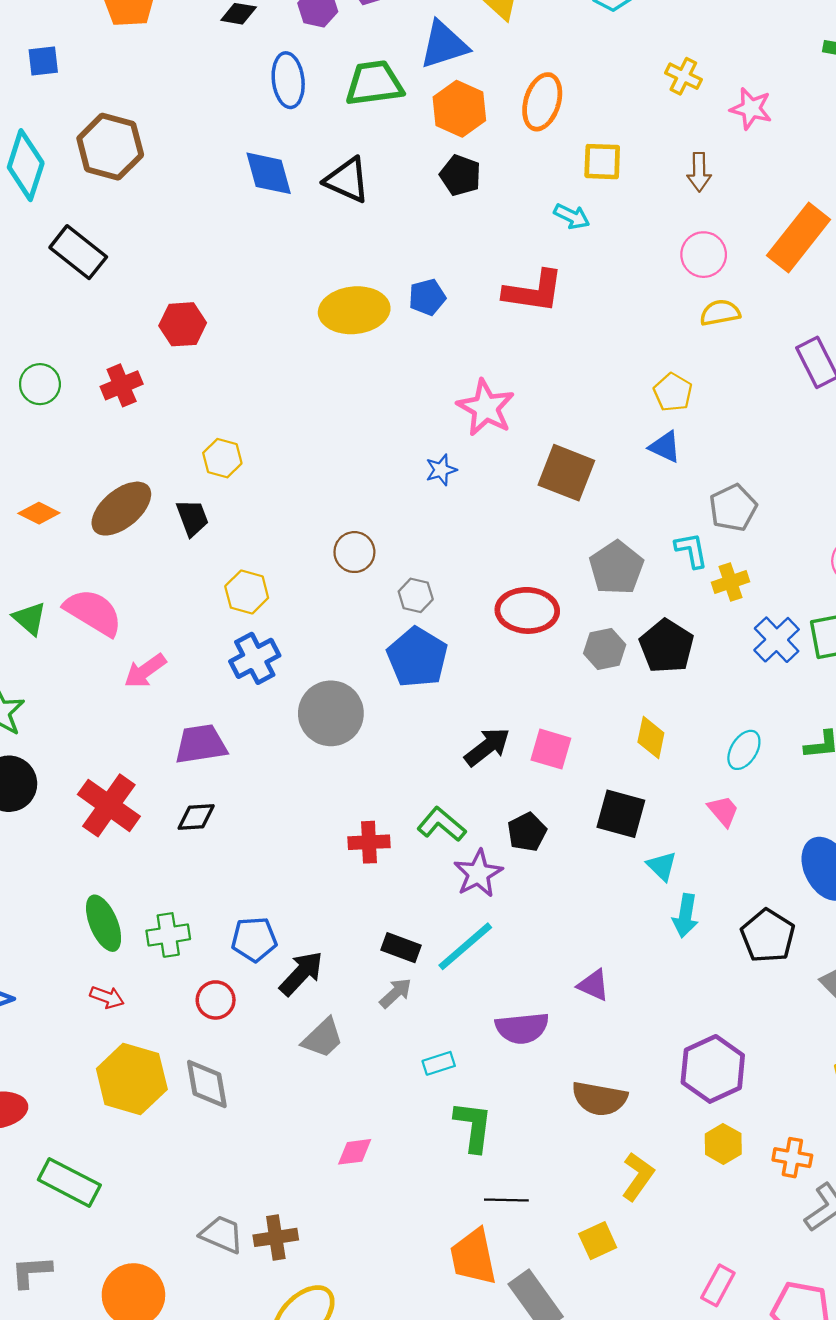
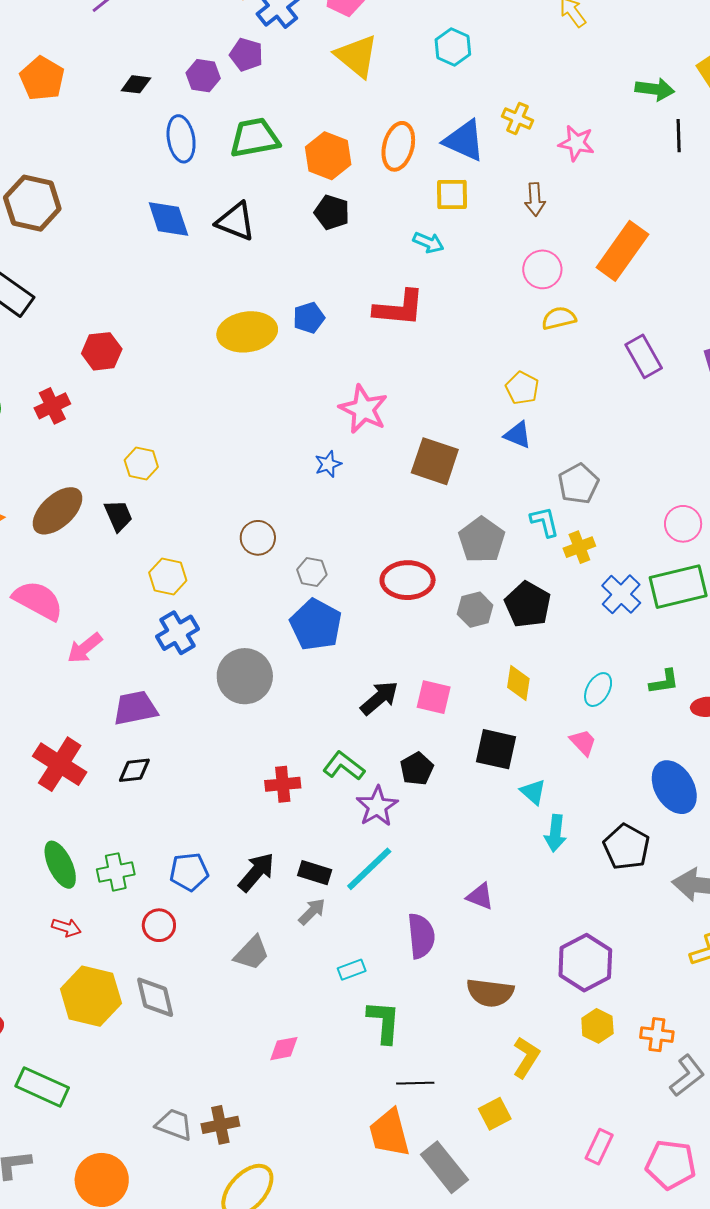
blue triangle: (444, 45) -> (464, 140), moved, turned 45
black arrow: (301, 973) -> (256, 872), moved
purple semicircle: (522, 1028) -> (421, 936), turned -87

